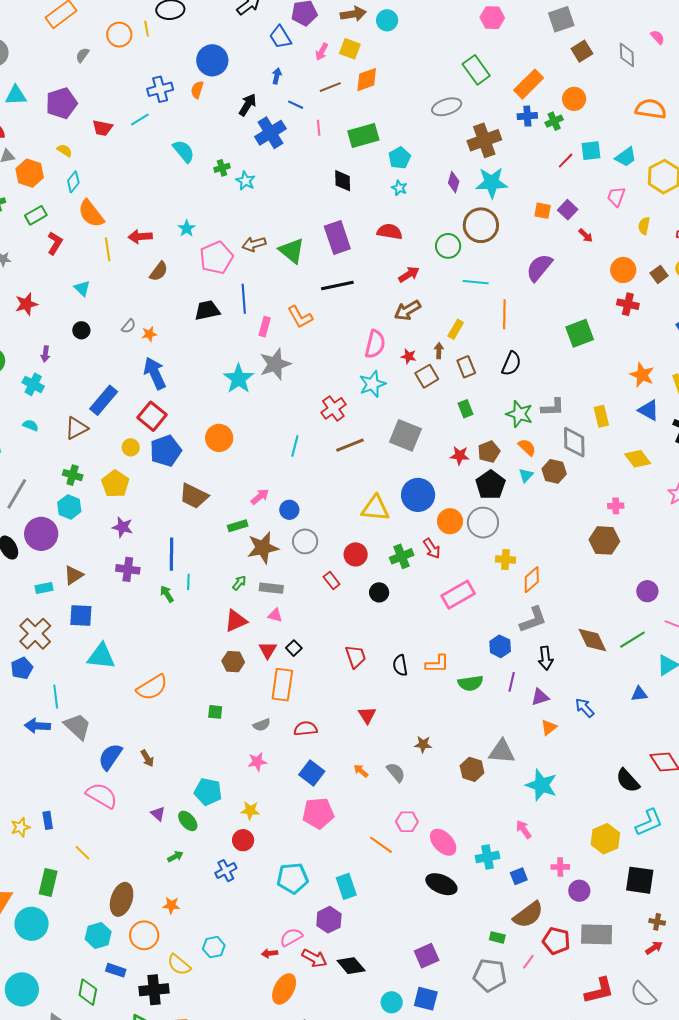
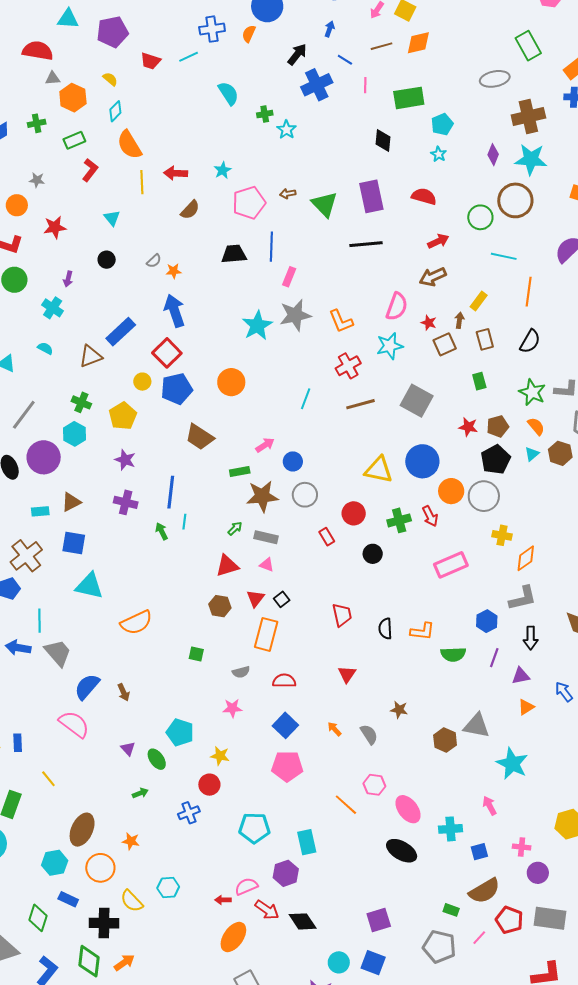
brown arrow: (254, 244) -> (288, 194), size x0.7
orange L-shape: (300, 317) -> (341, 321), moved

